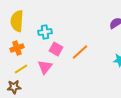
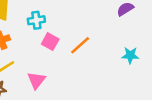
pink triangle: (45, 67) -> (36, 80), moved

